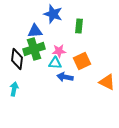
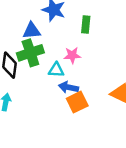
pink star: (59, 51) -> (72, 55), moved
orange square: (82, 61) -> (77, 102), moved

